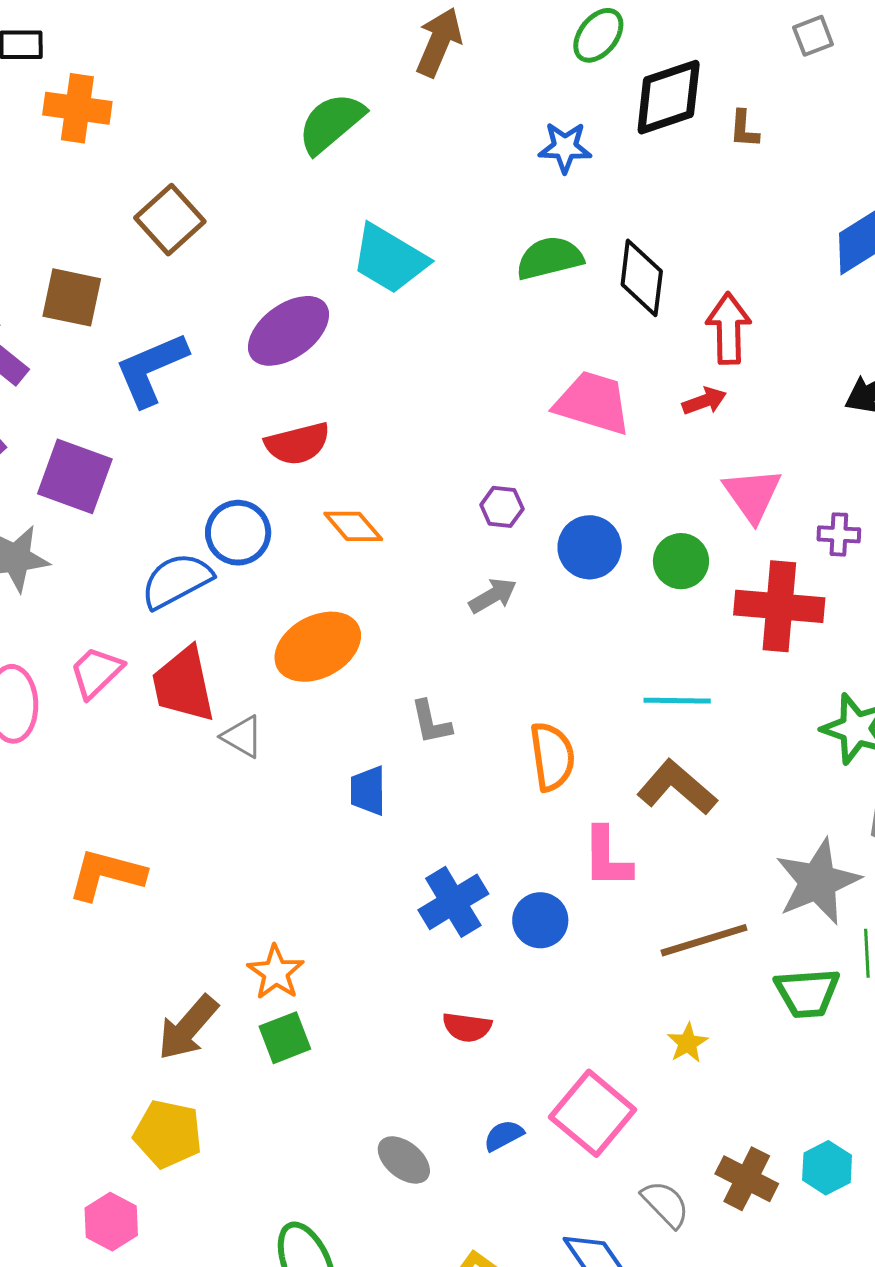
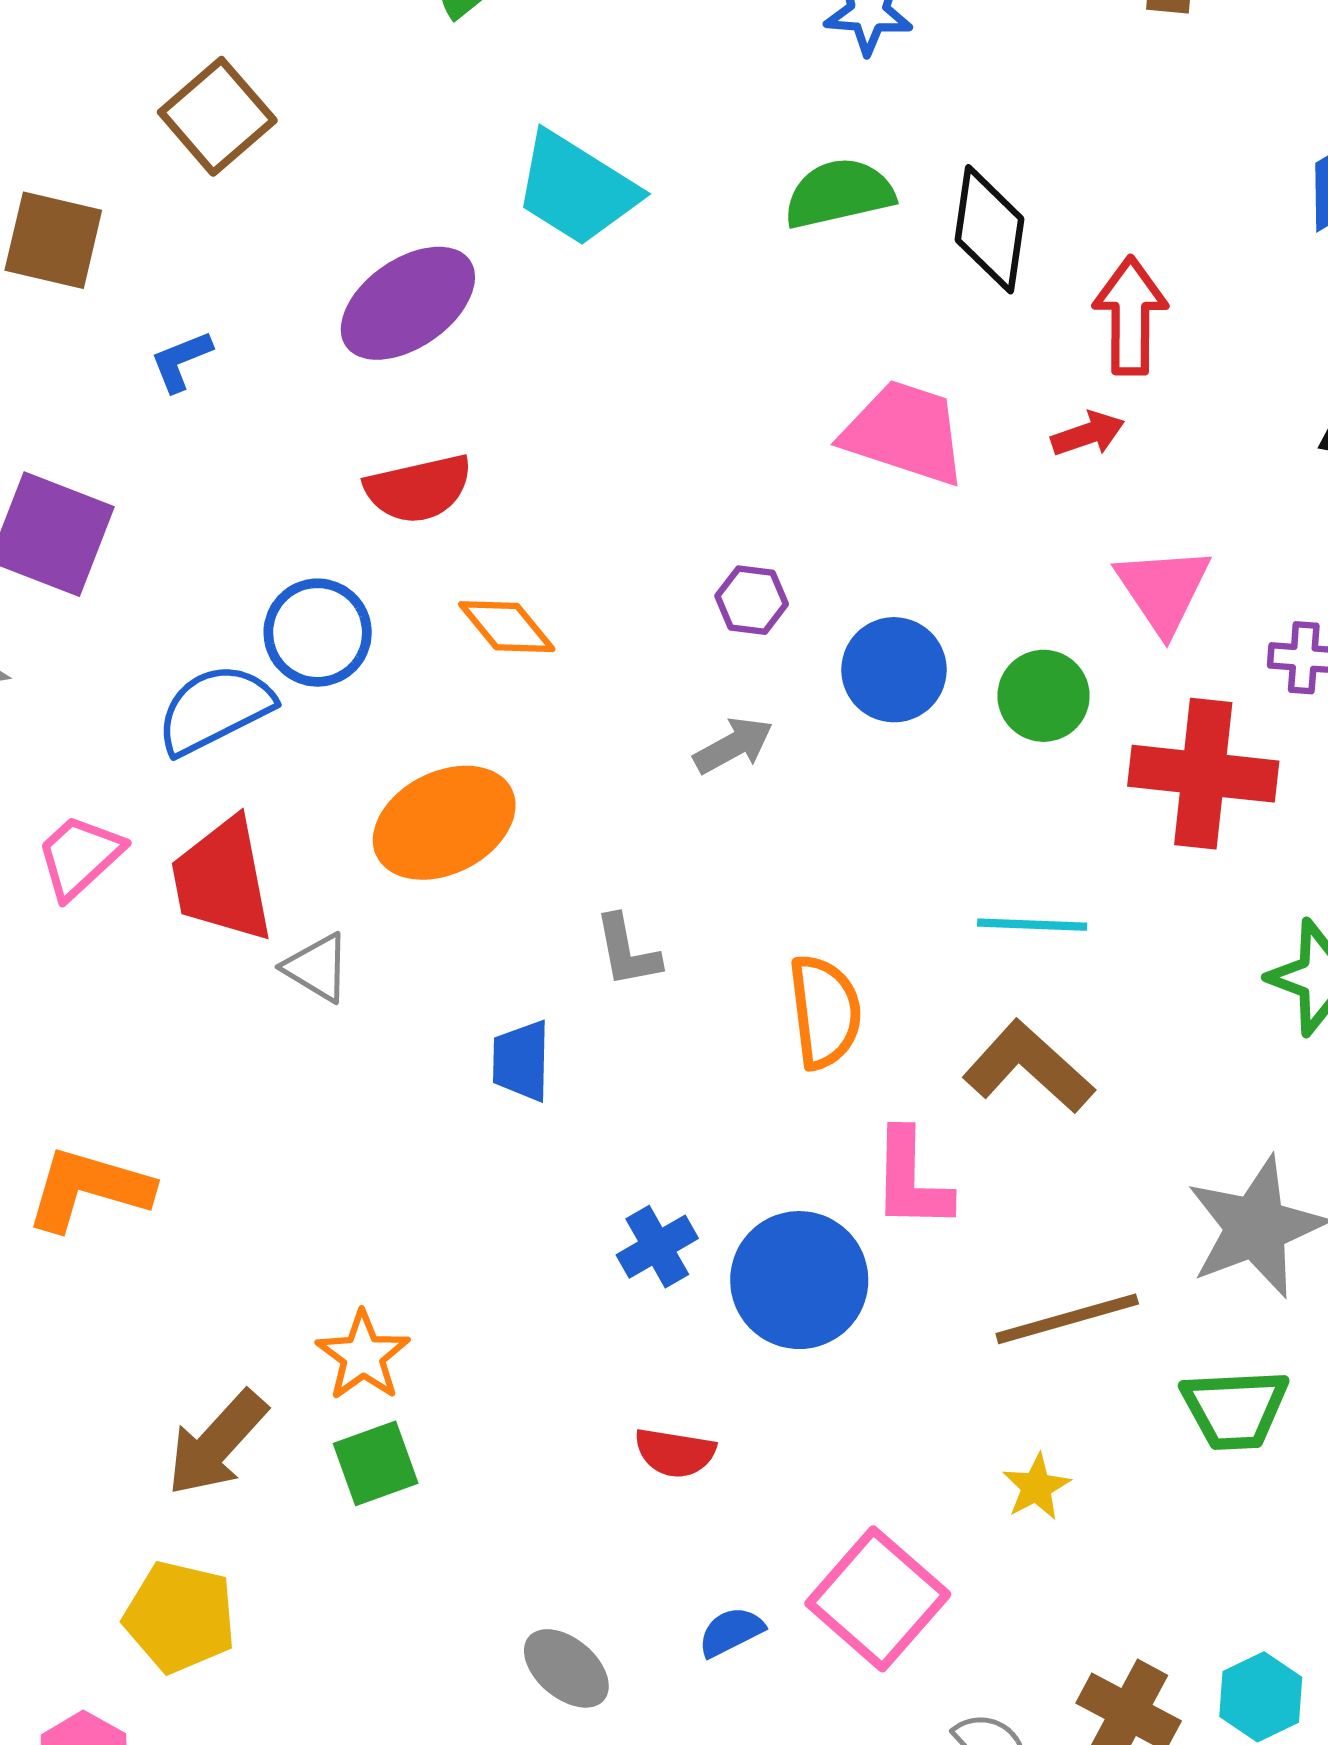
blue L-shape: (151, 369) -> (181, 361), size x0.5
blue cross: (453, 902) -> (657, 1247), size x0.7
blue circle: (540, 920) -> (799, 1280), size x1.5

